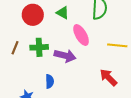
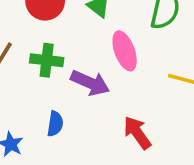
red arrow: (108, 77) -> (137, 133), moved

